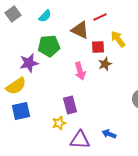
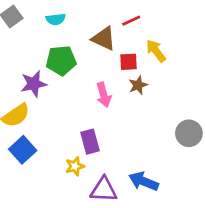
cyan semicircle: (45, 16) -> (56, 19), turned 40
blue square: (21, 111) -> (23, 150), turned -30
blue arrow: (109, 134) -> (144, 181), size x1.5

